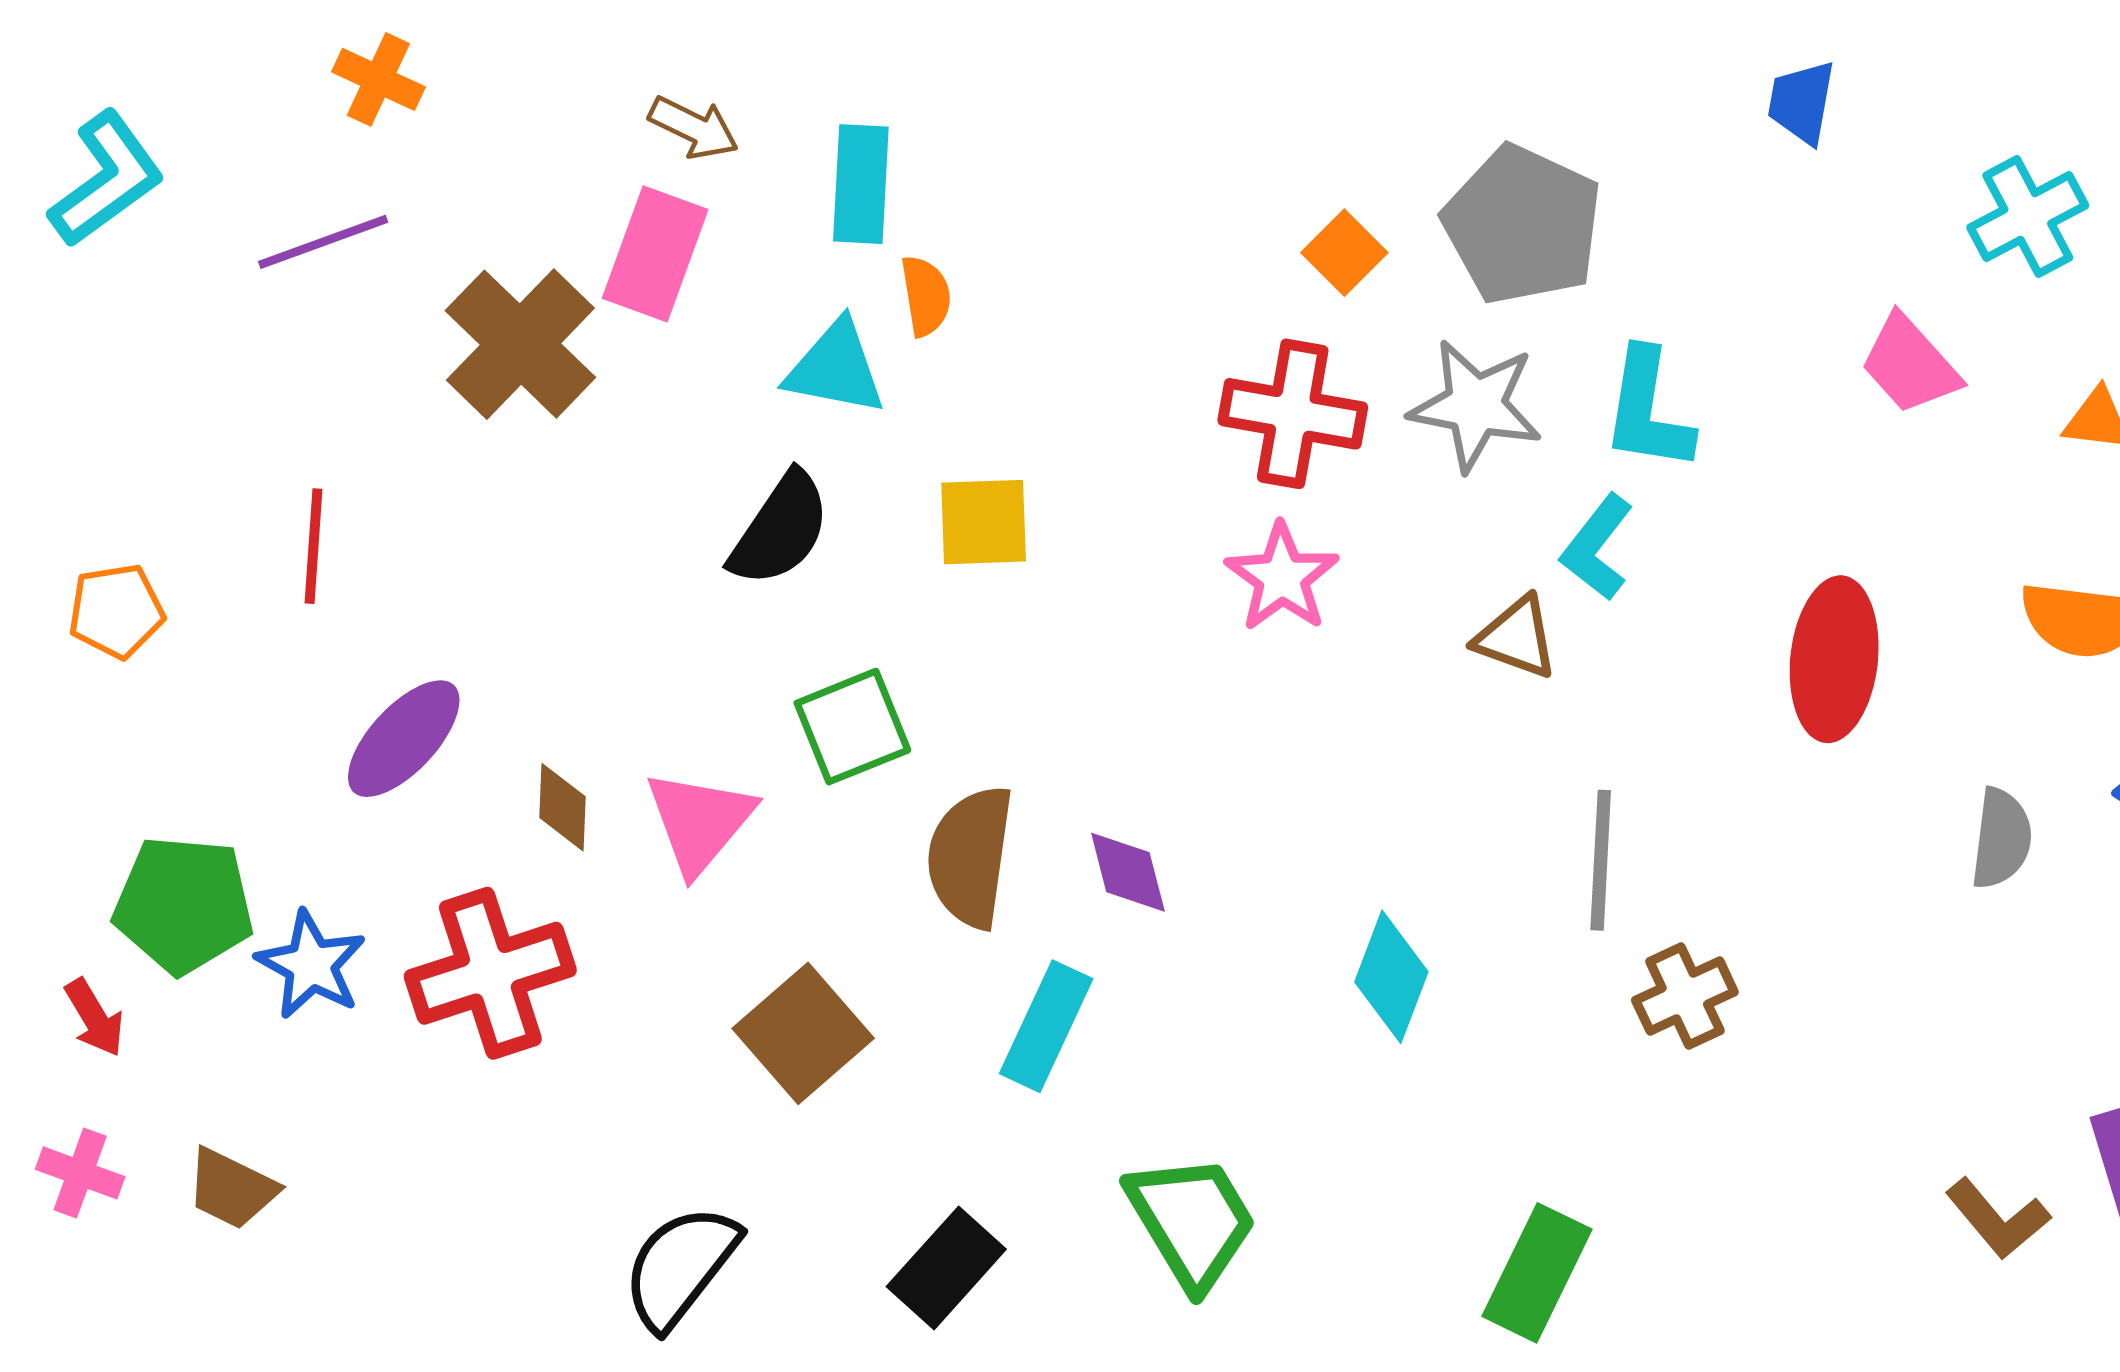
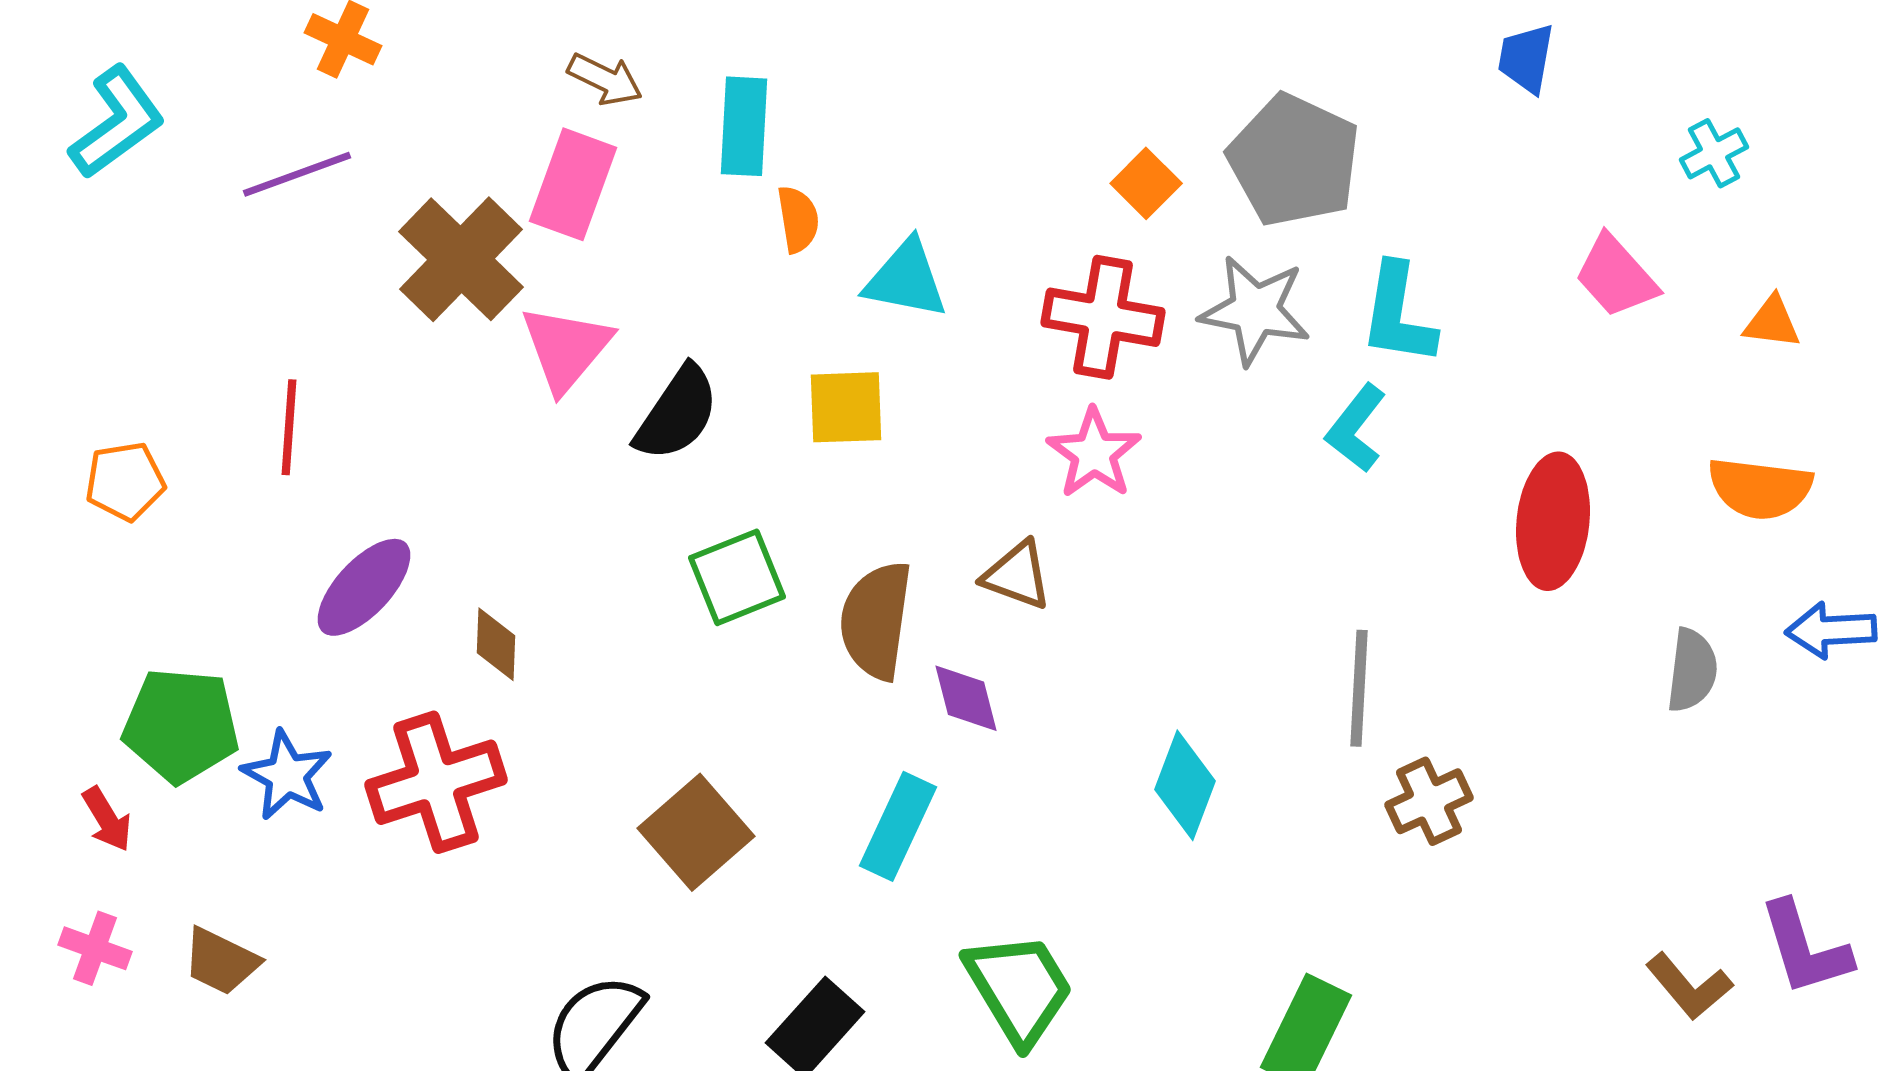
cyan cross: (2028, 217) -> (1714, 153), size x0.7
cyan triangle: (836, 368) -> (906, 279), moved
brown triangle: (1516, 638) -> (1017, 575), moved
pink triangle: (700, 822) -> (566, 348), moved
brown semicircle: (970, 857) -> (876, 620), moved

